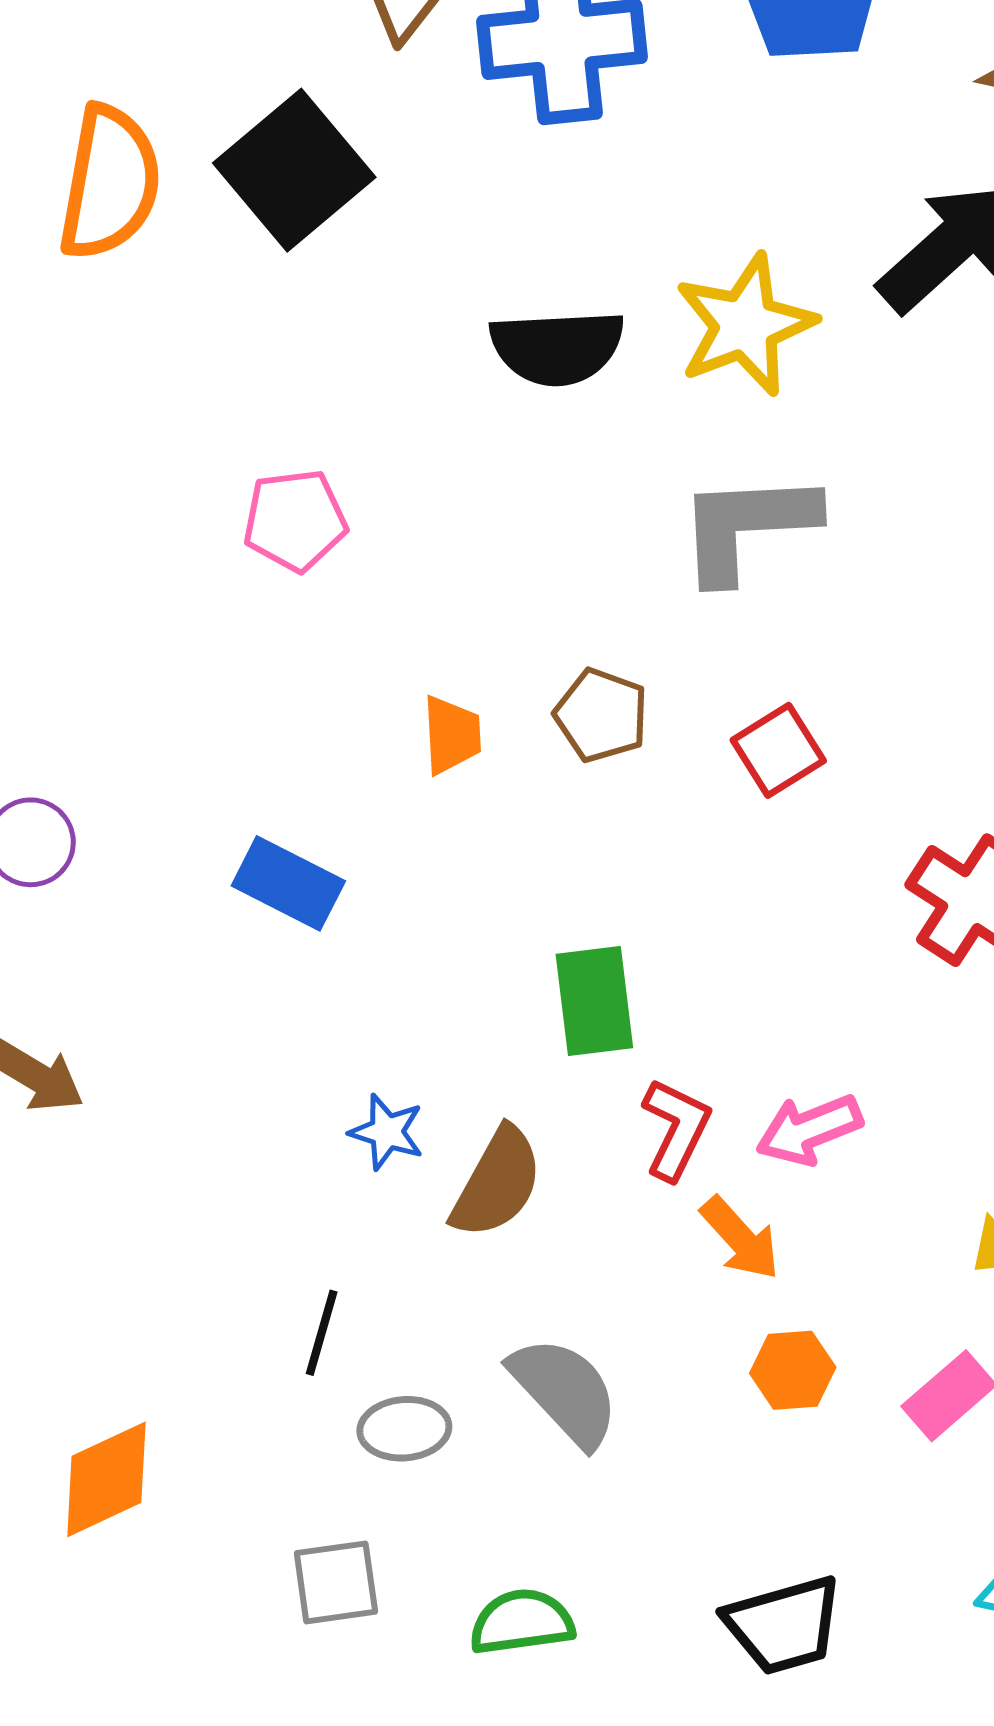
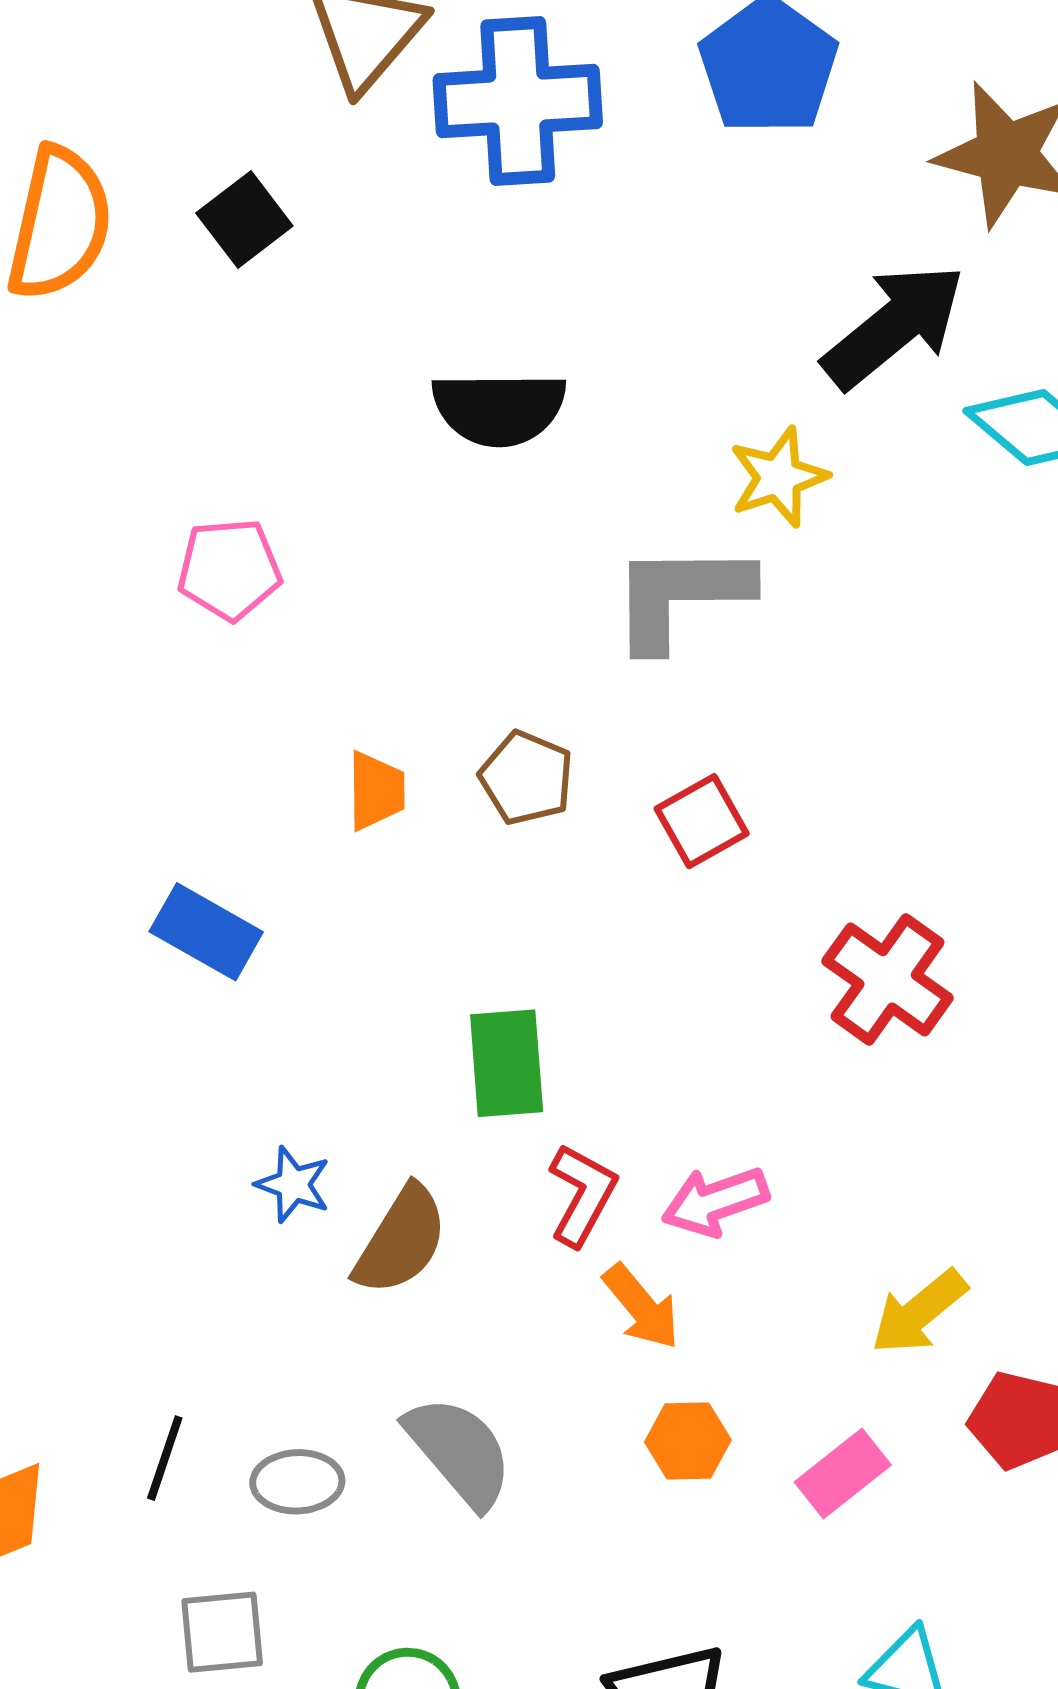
black square: (294, 170) -> (244, 219), size x0.6
yellow star: (745, 325) -> (778, 477), moved, size x0.7
black line: (322, 1333) -> (165, 1458), moved

